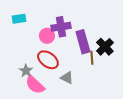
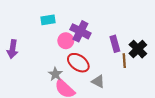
purple cross: (61, 27) -> (80, 31), moved, turned 36
pink circle: (47, 36) -> (66, 41), moved
purple rectangle: (83, 42) -> (115, 44), size x0.7

